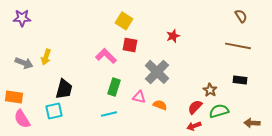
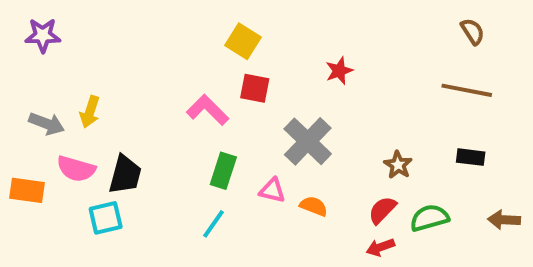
brown star: (210, 90) -> (398, 165), moved
cyan line: (109, 114) -> (214, 224), turned -42
pink semicircle: (22, 119) -> (76, 169), moved, turned -42
brown arrow: (252, 123) -> (504, 220), moved

